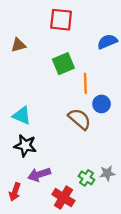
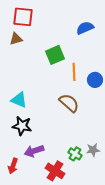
red square: (61, 20) -> (23, 17), moved
blue semicircle: (107, 42) -> (85, 28), moved
blue circle: (102, 104) -> (95, 80), moved

